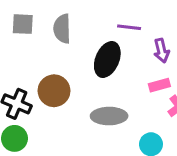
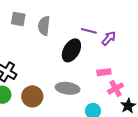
purple arrow: (162, 51) -> (109, 38), moved, turned -133
brown circle: (54, 91) -> (32, 96), moved

